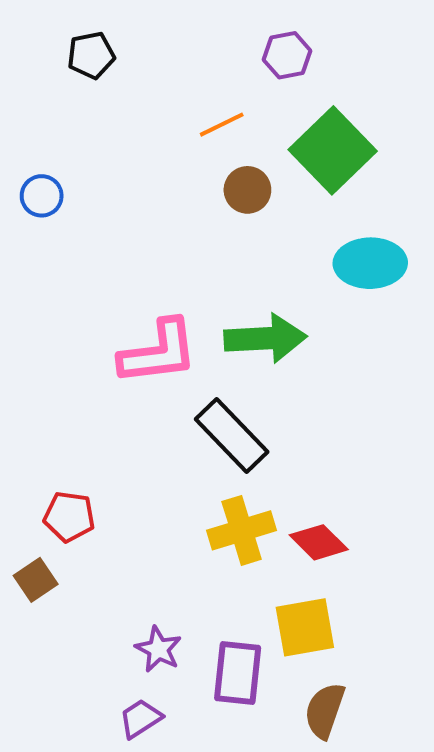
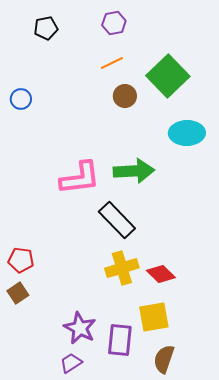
purple hexagon: (287, 55) -> (114, 23), moved
red pentagon: (69, 517) -> (21, 260), moved
purple star: (158, 649) -> (80, 328), size x1.4

